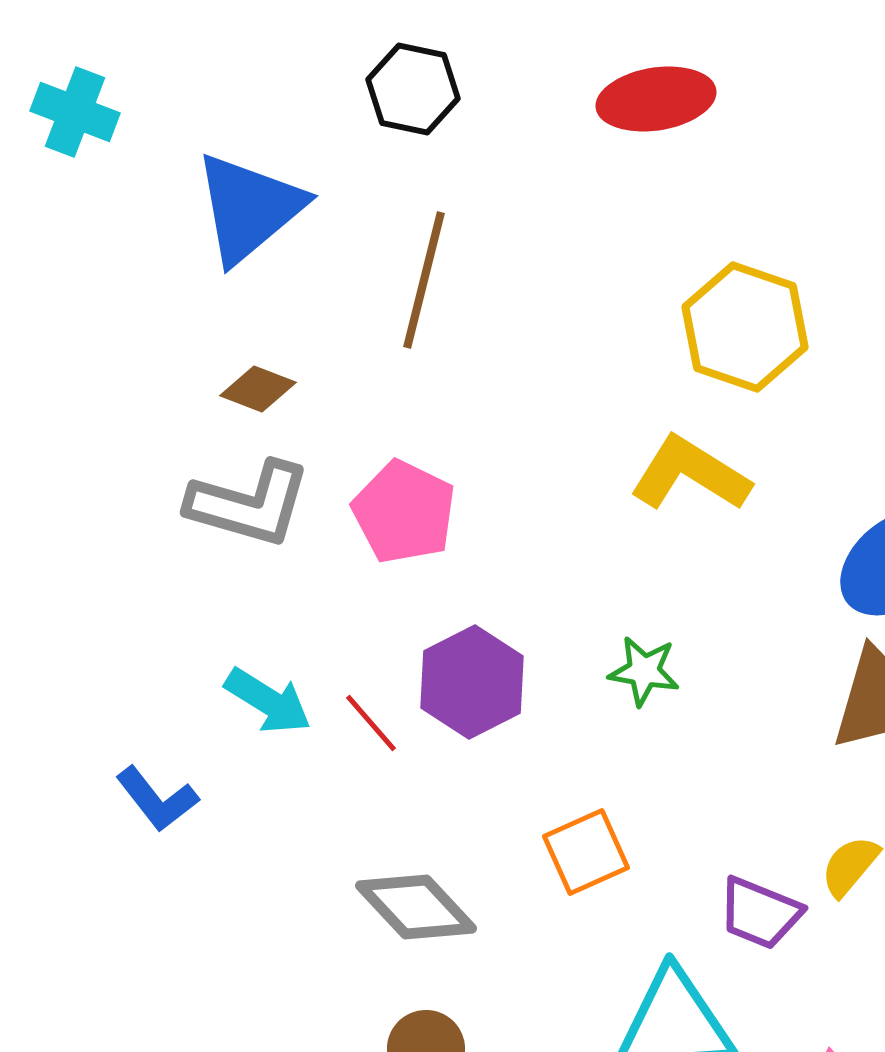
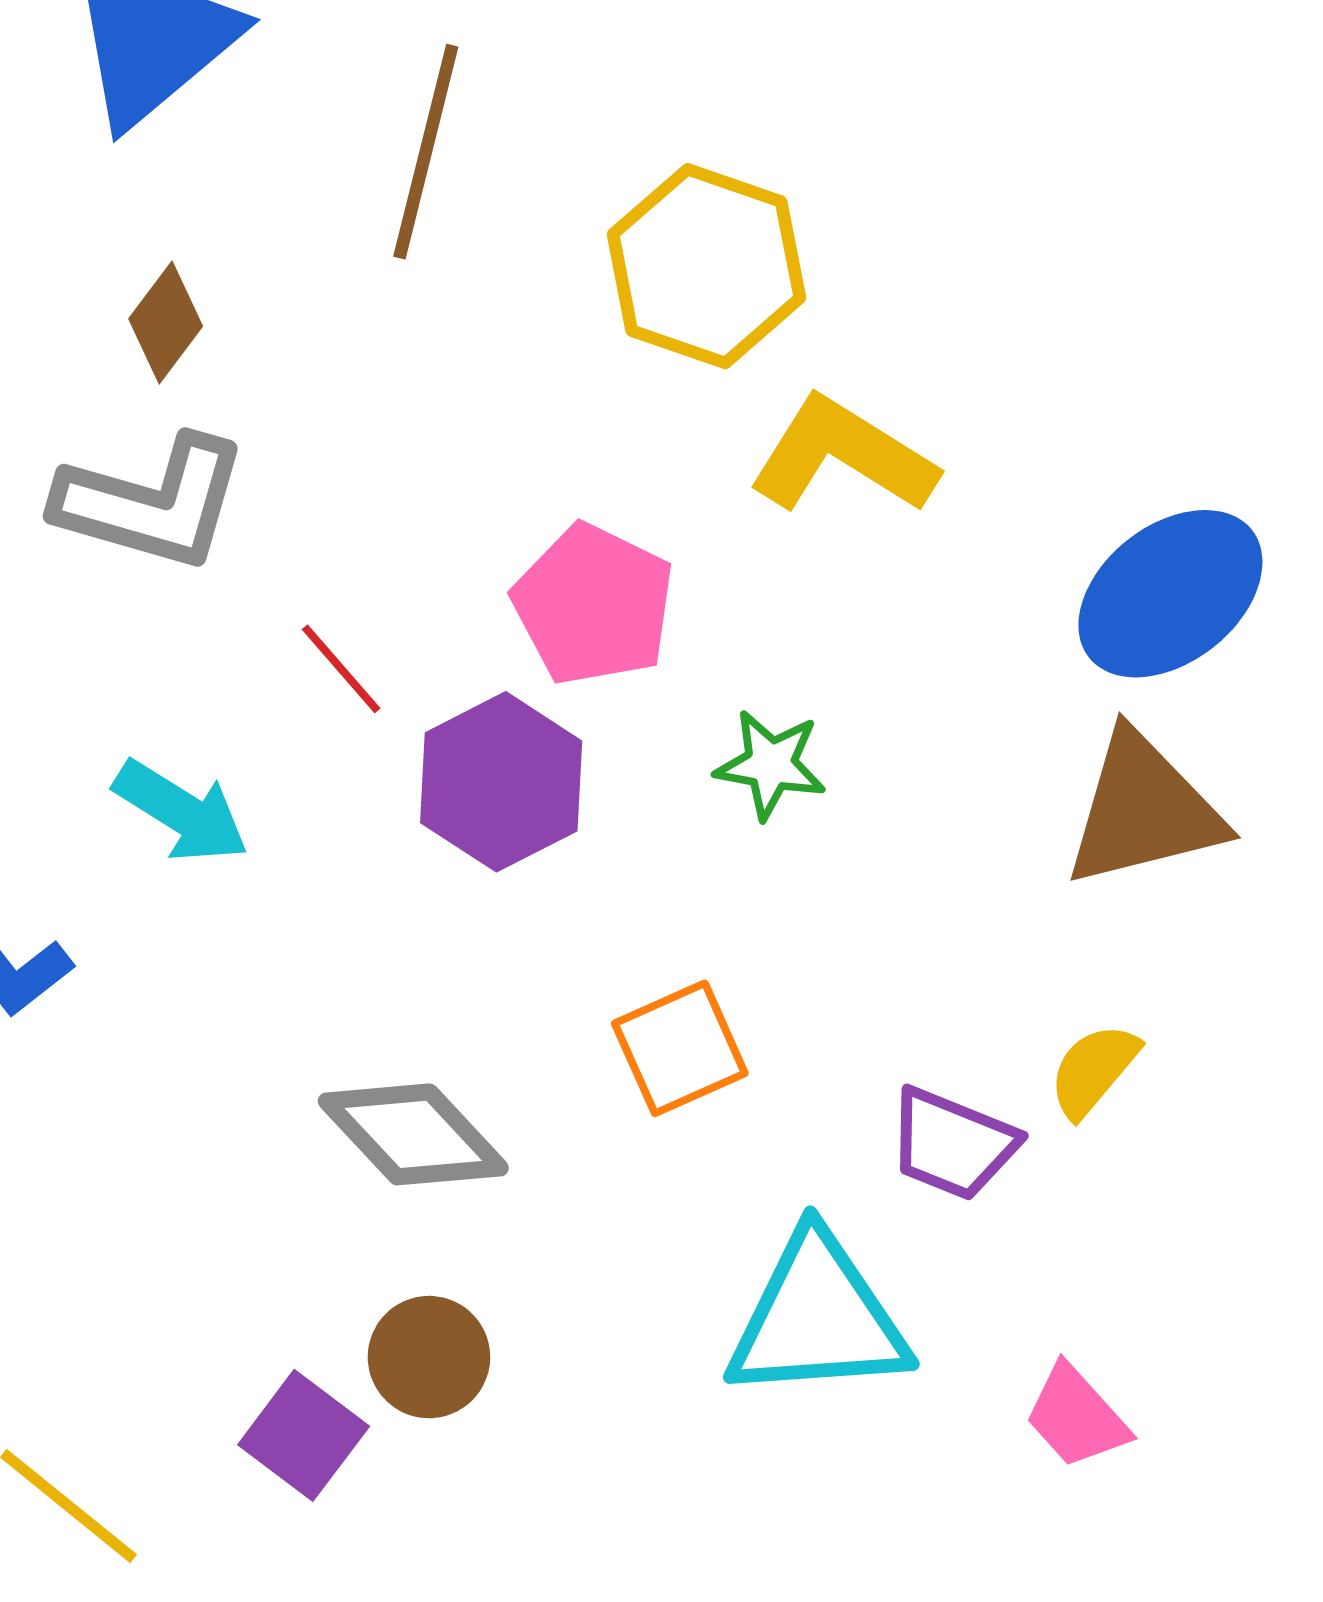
yellow hexagon: (745, 327) -> (706, 266), moved
brown diamond: (258, 389) -> (166, 323), turned -74
pink pentagon: (404, 512) -> (594, 605), moved
red line: (371, 723) -> (341, 669), moved

